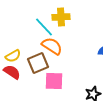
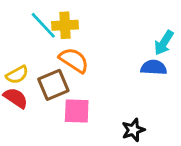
yellow cross: (61, 17) -> (65, 25), moved
cyan line: (44, 27) -> (43, 25), moved

